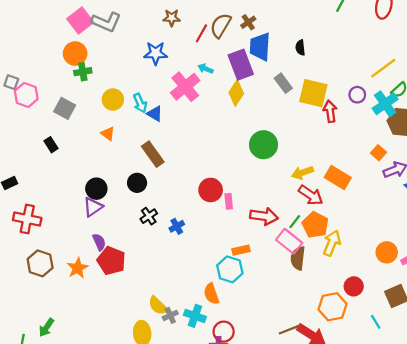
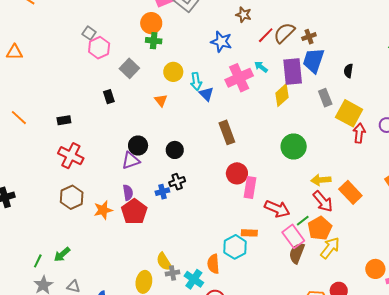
brown rectangle: (153, 154) -> (227, 132), moved
pink rectangle: (229, 201) -> (250, 188), size x1.5
blue cross: (177, 226) -> (162, 192), moved

